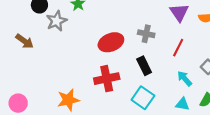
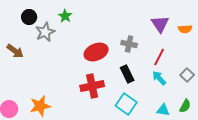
cyan arrow: (185, 79) -> (159, 78), moved
orange star: (68, 100) -> (40, 106), moved

